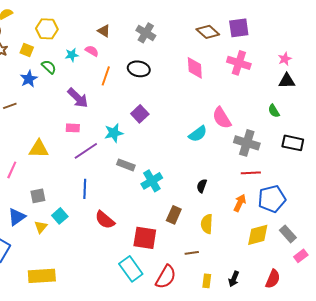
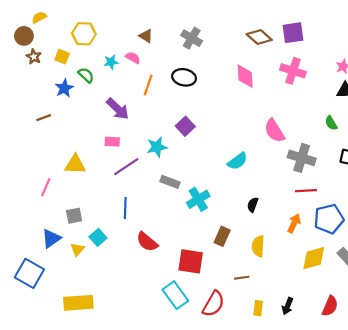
cyan semicircle: (198, 134) -> (237, 161), moved

